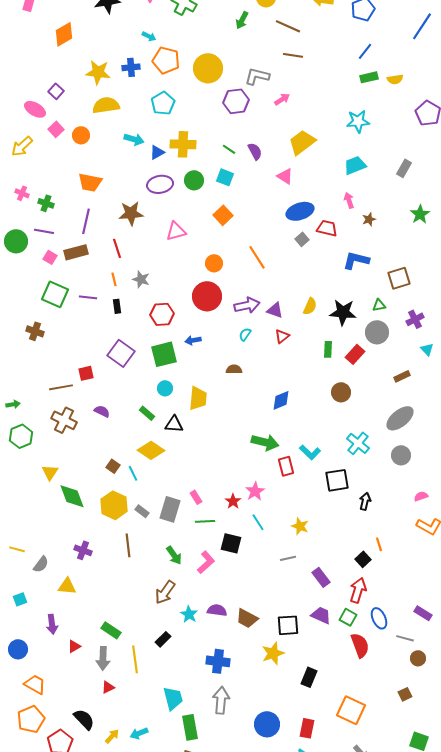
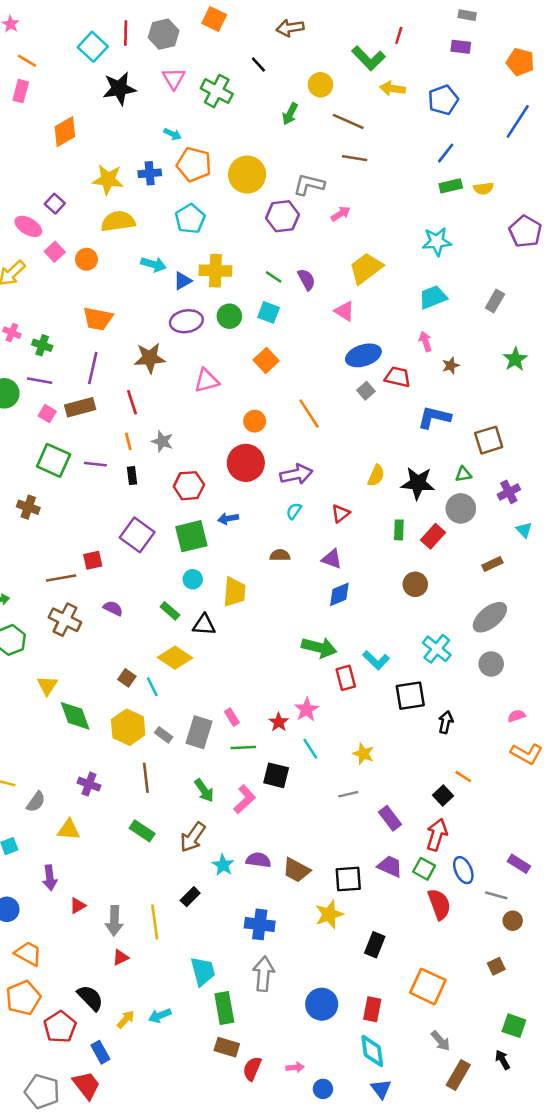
purple triangle: (275, 310) -> (332, 559), moved
orange line: (379, 544) -> (463, 777), turned -40
green rectangle: (111, 630) -> (142, 831), moved

